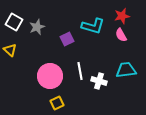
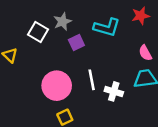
white square: (14, 22) -> (38, 32), moved
gray star: (37, 27) -> (62, 22), moved
pink semicircle: (121, 35) -> (145, 53), moved

